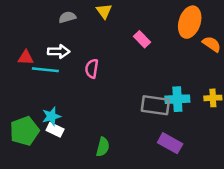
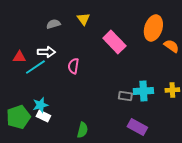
pink rectangle: (142, 39) -> (114, 42), size x1.6
cyan line: (45, 70) -> (35, 67), turned -40
gray rectangle: (155, 105) -> (125, 96), size x0.6

